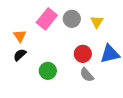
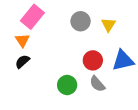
pink rectangle: (47, 19) -> (32, 17), moved
green circle: (48, 71) -> (67, 85), moved

